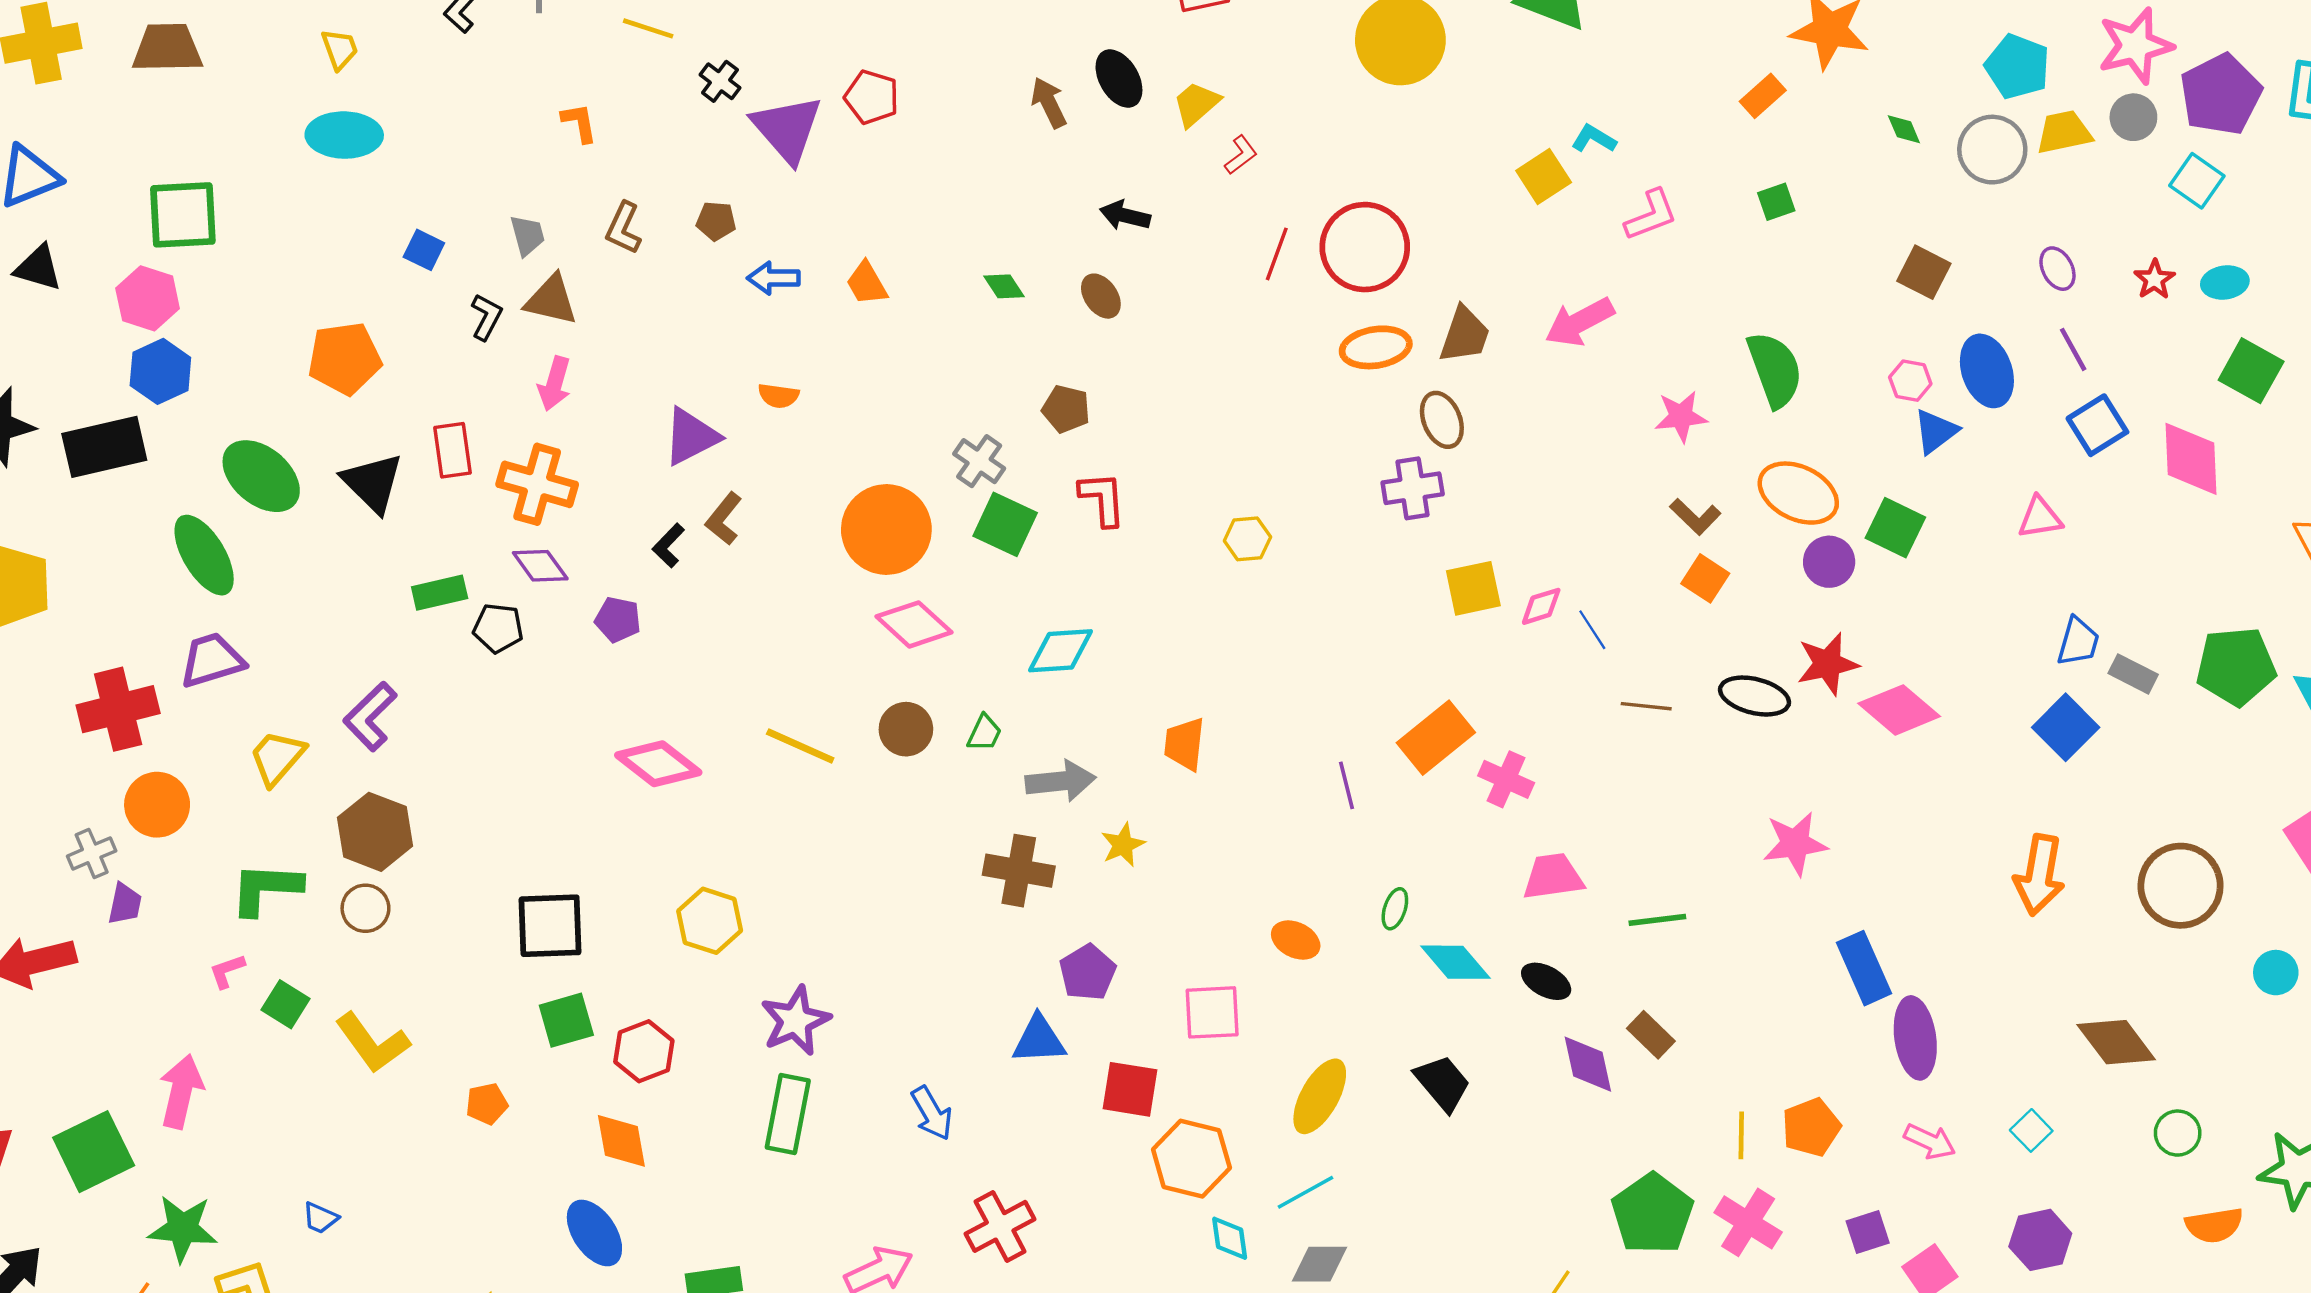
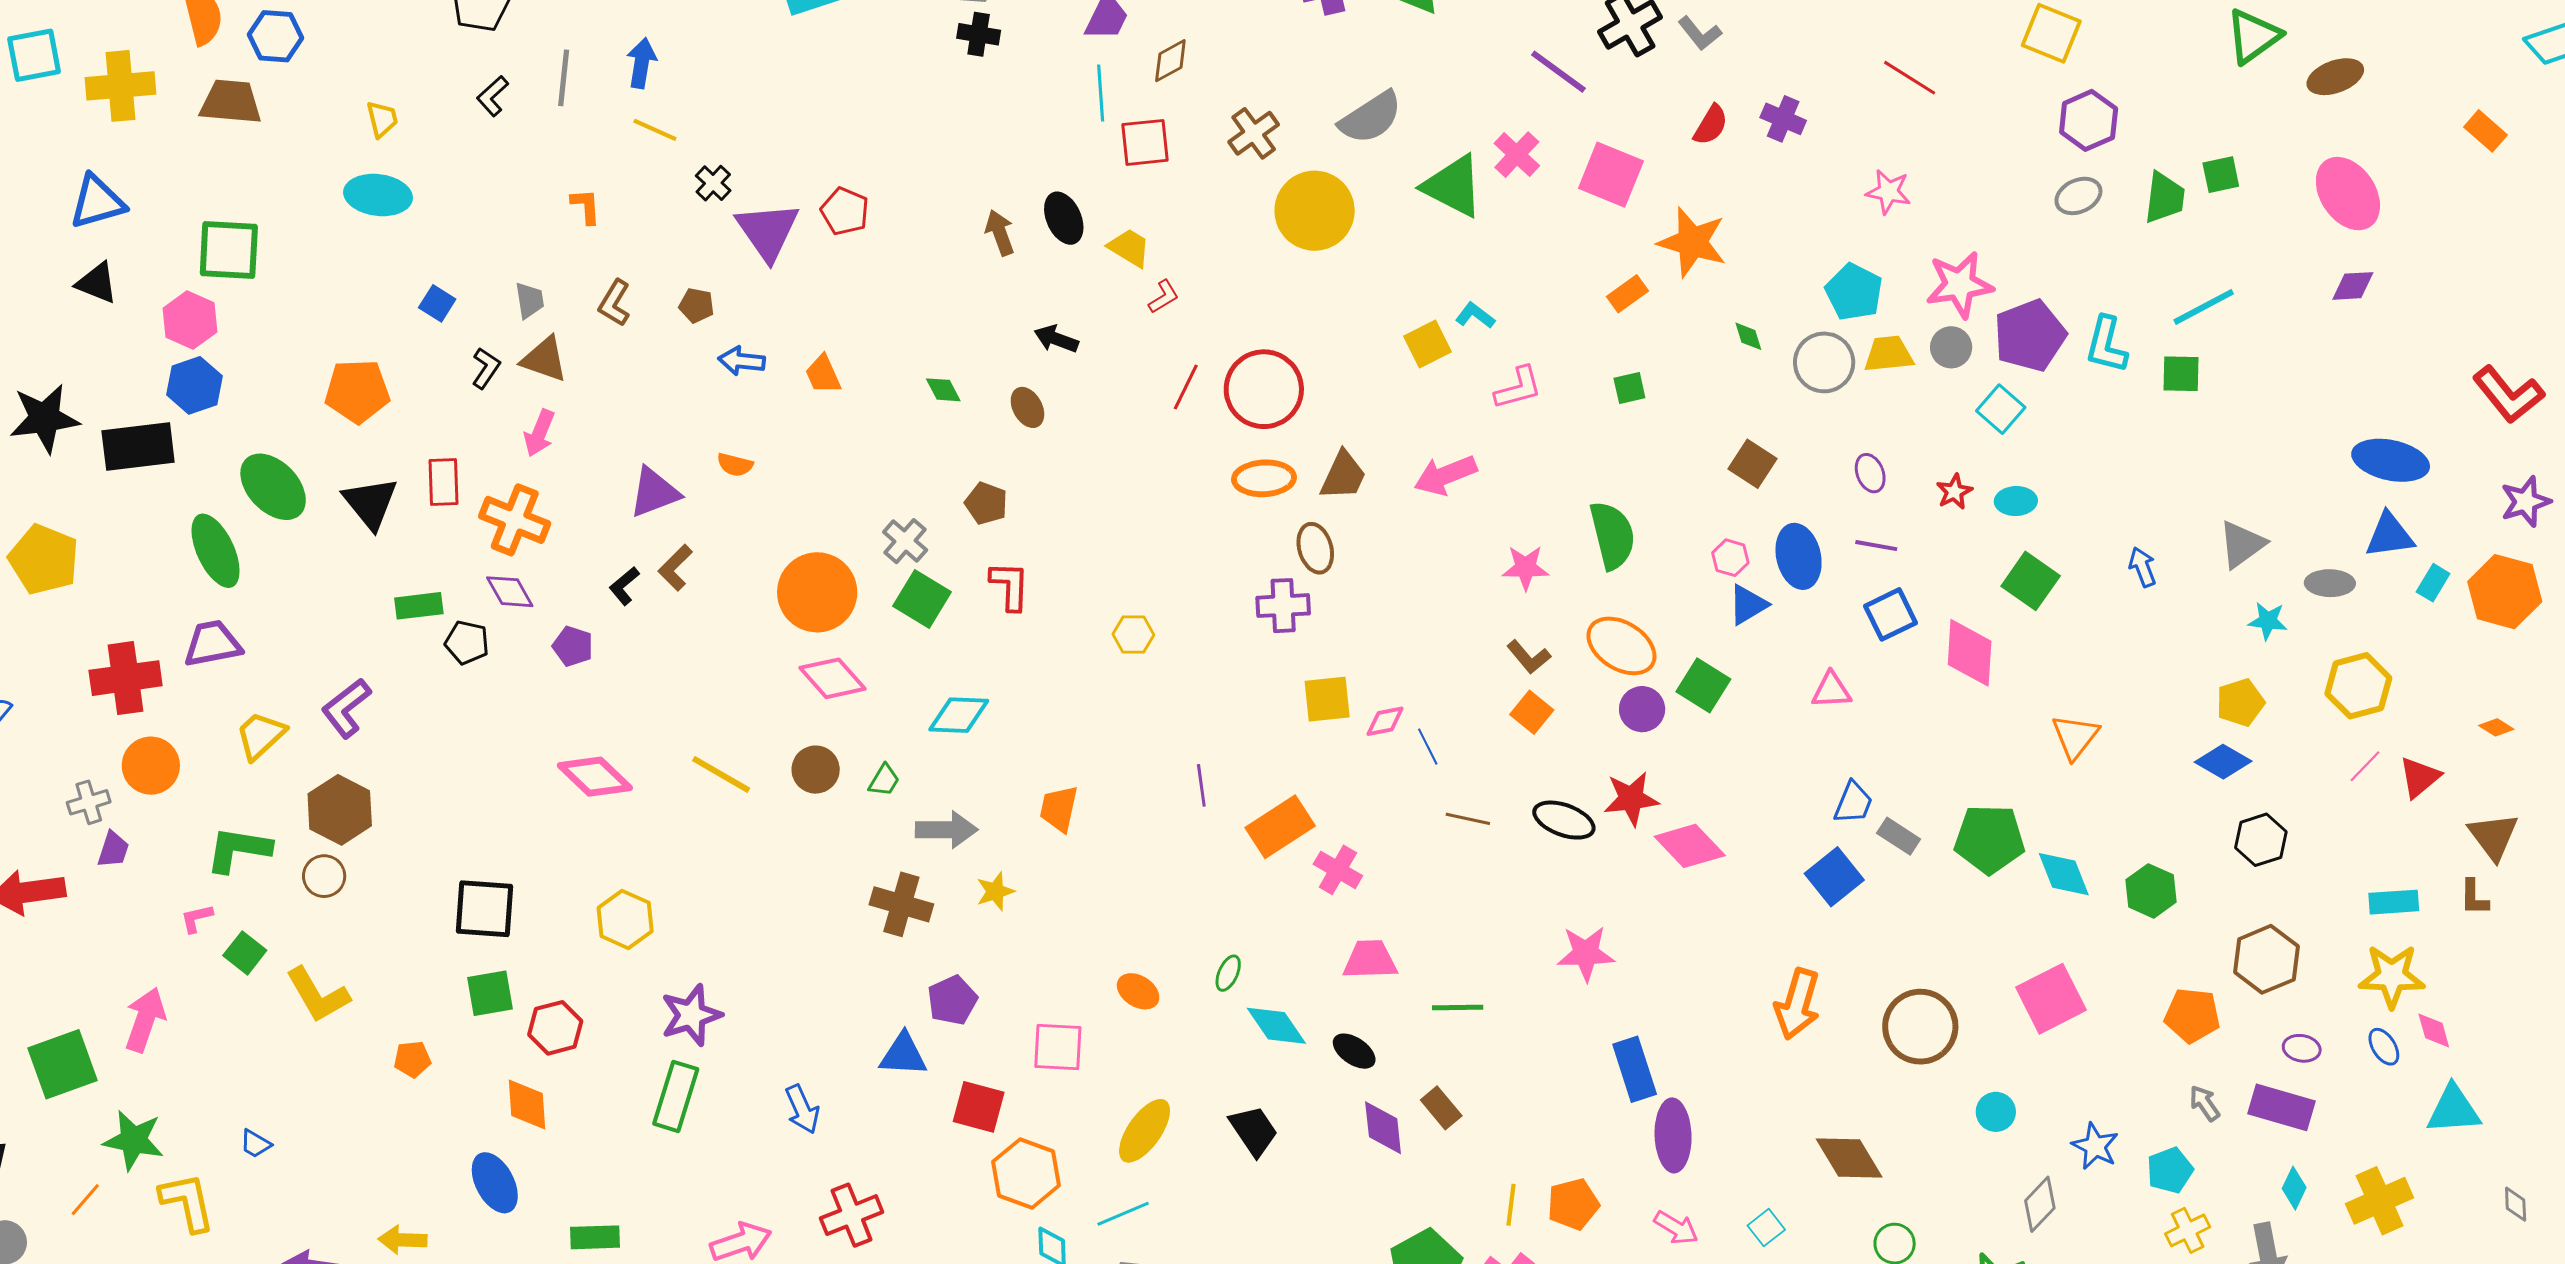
yellow trapezoid: (1196, 104) -> (1129, 248), turned 66
purple line: (2073, 349) -> (1876, 546), turned -57
purple line: (1346, 785) -> (1201, 785), moved

